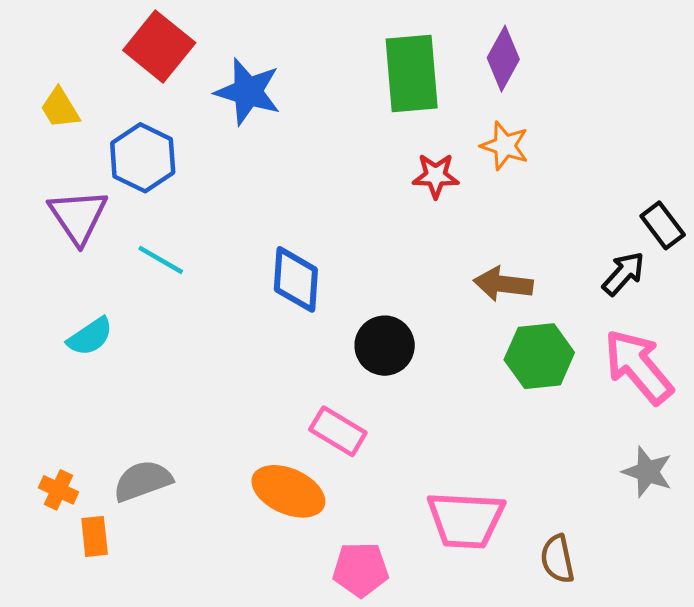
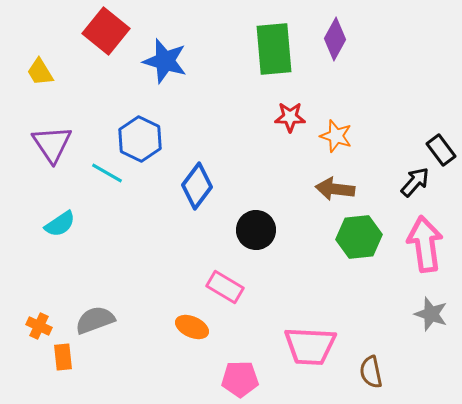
orange star: (505, 146) -> (336, 136), moved
blue hexagon: (143, 158) -> (140, 139), moved
blue diamond: (296, 279) -> (197, 186), turned 33
pink arrow: (639, 367) -> (425, 244), turned 32
orange ellipse: (288, 491) -> (192, 327), size x0.7

